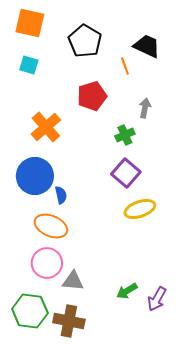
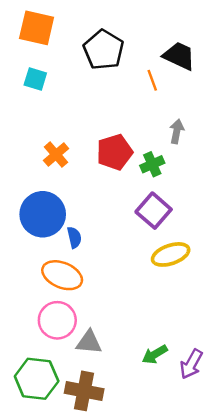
red pentagon: (92, 96) -> (115, 152), moved
orange cross: (46, 127) -> (56, 155), size x0.7

